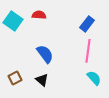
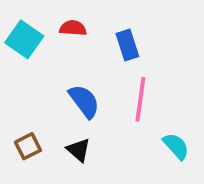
blue rectangle: (87, 24) -> (127, 45), moved, turned -56
pink line: (88, 51) -> (140, 99), moved

